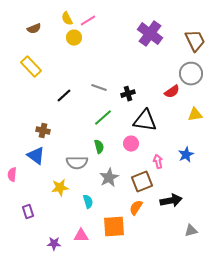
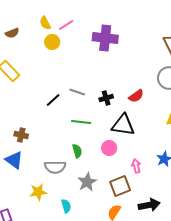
purple cross: (150, 34) -> (105, 38), moved, turned -30
red semicircle: (172, 92) -> (136, 96), moved
black line: (64, 96) -> (53, 100), moved
green line: (103, 118) -> (81, 122), turned 48

